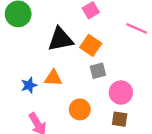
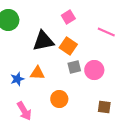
pink circle: (121, 93) -> (94, 70), moved
brown square: (120, 119) -> (104, 107), moved

